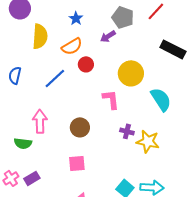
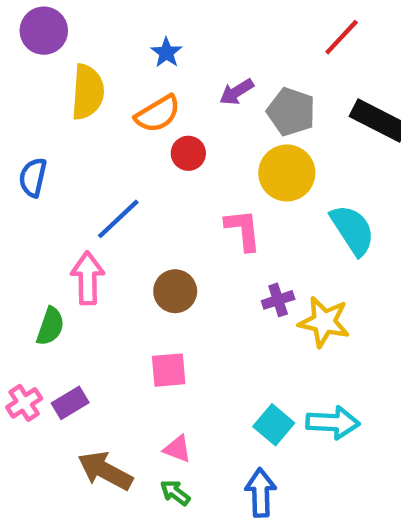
gray pentagon: (123, 17) -> (291, 112), moved
blue line: (55, 78) -> (118, 219), moved
purple cross: (127, 131) -> (278, 300), turned -32
green semicircle: (23, 143) -> (50, 326), turned -78

